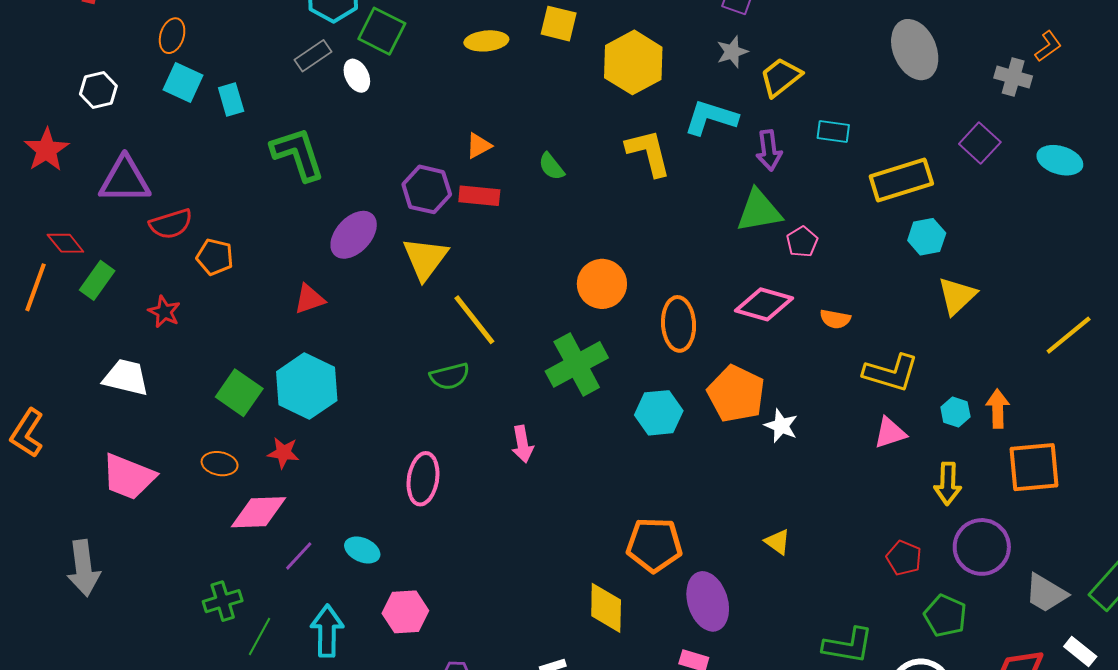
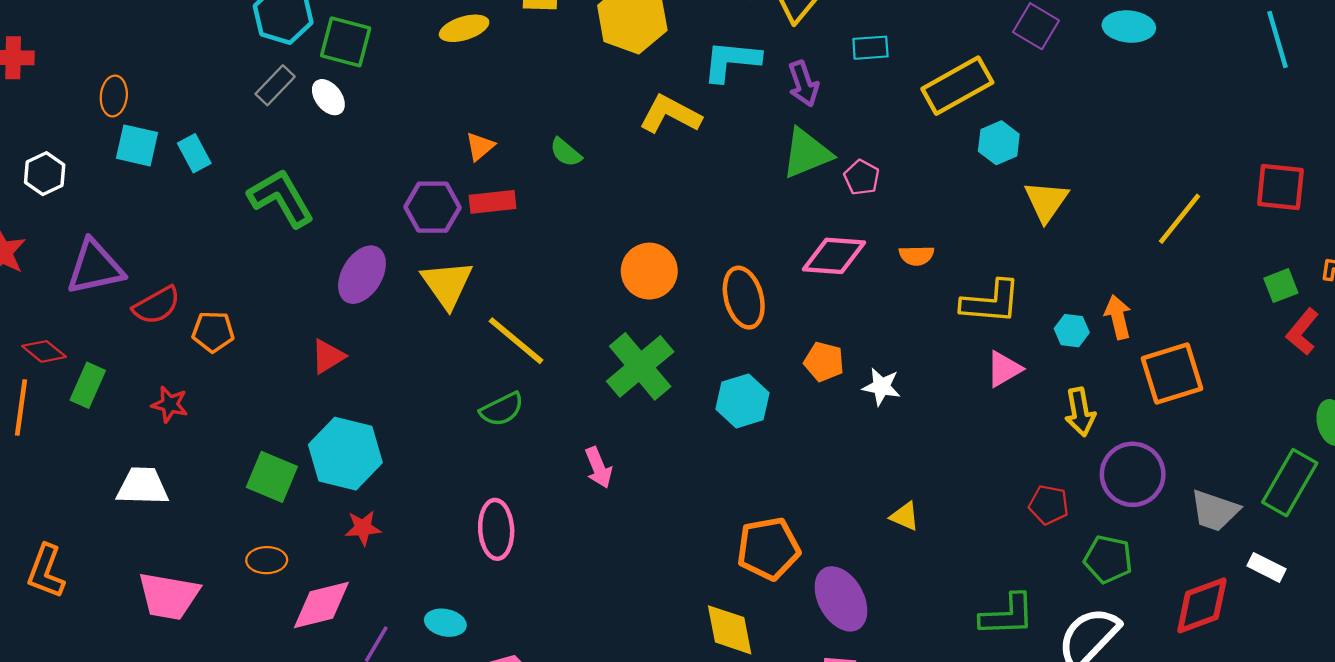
yellow L-shape: (649, 153) -> (670, 114), turned -36
orange pentagon: (736, 394) -> (824, 362), size x0.6
red star: (283, 453) -> (363, 528), moved

